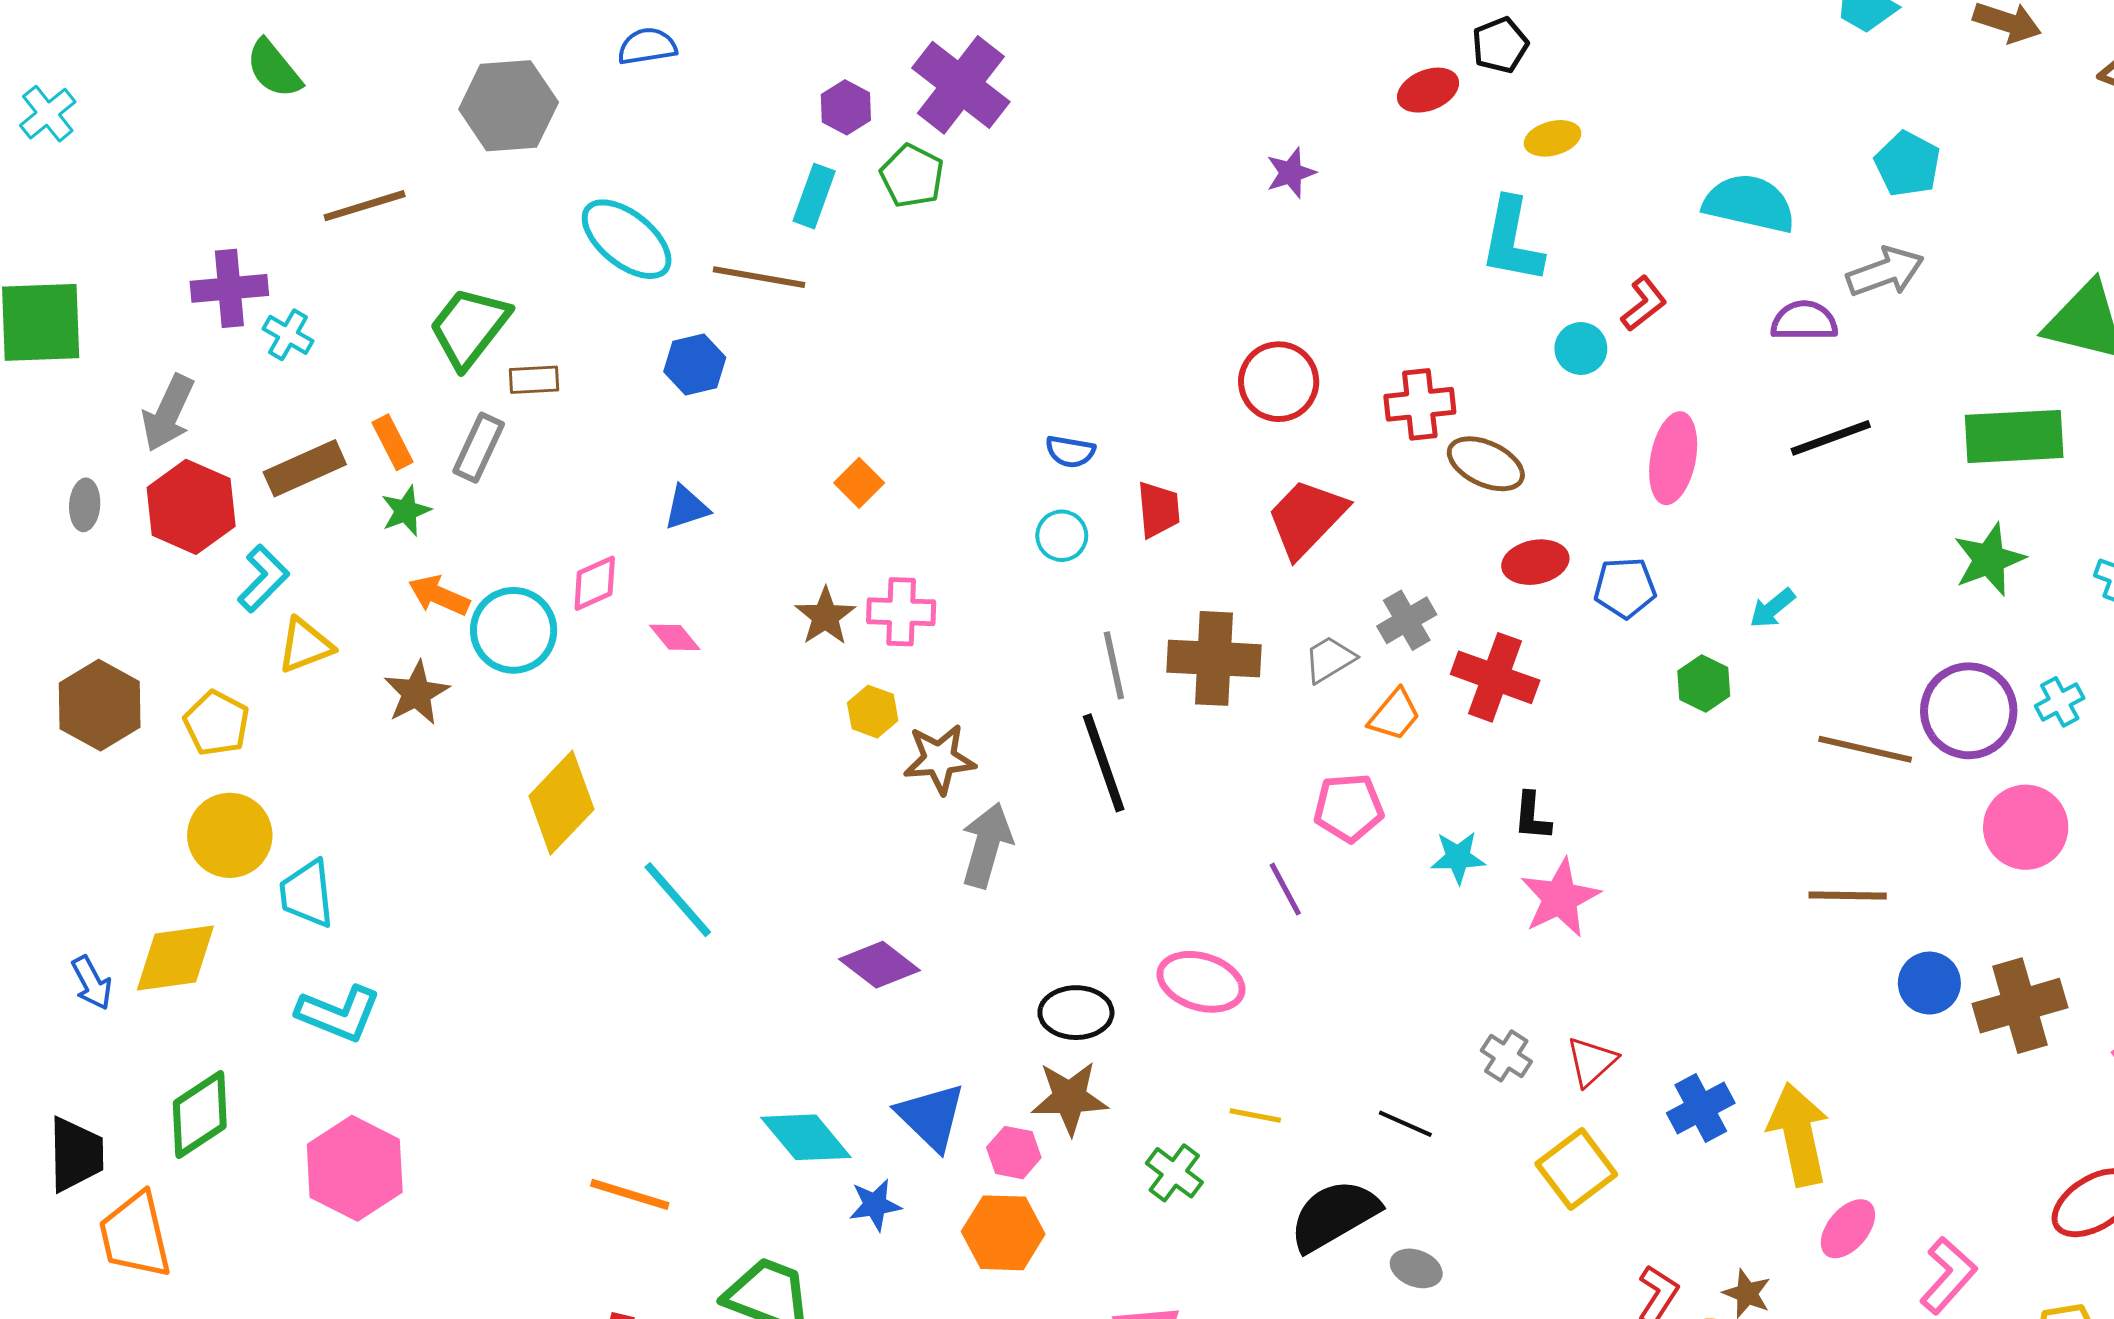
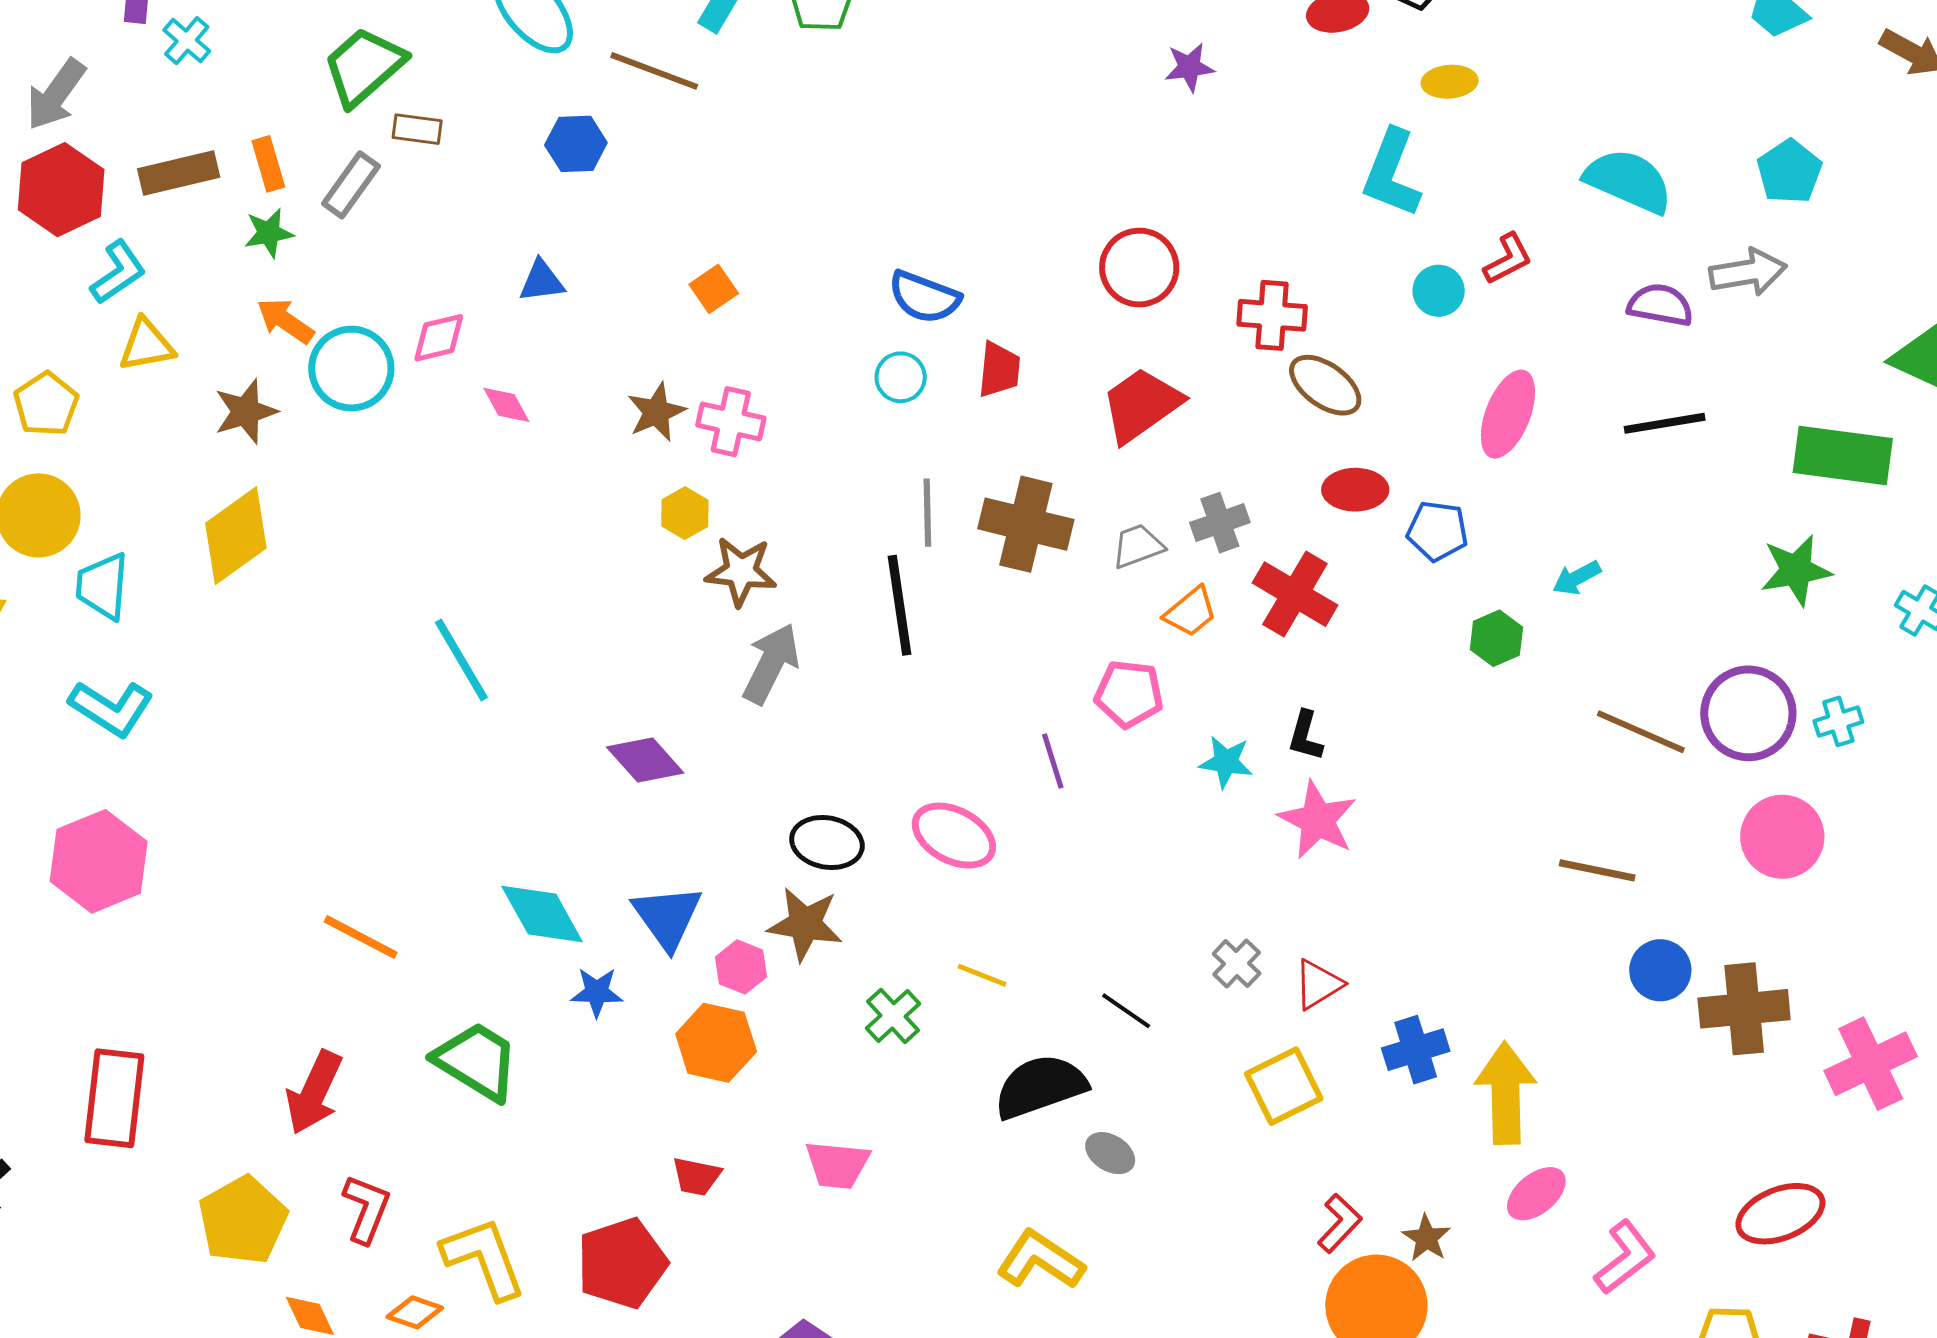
blue semicircle: (1070, 452) -> (924, 297), size x1.5
yellow diamond: (561, 803) -> (236, 536), moved
pink star: (1560, 898) -> (1318, 820), turned -30

